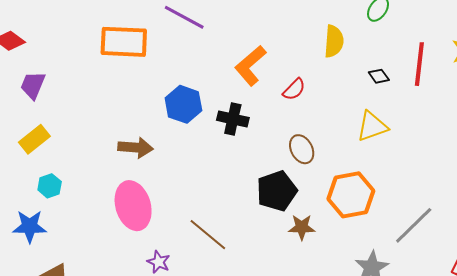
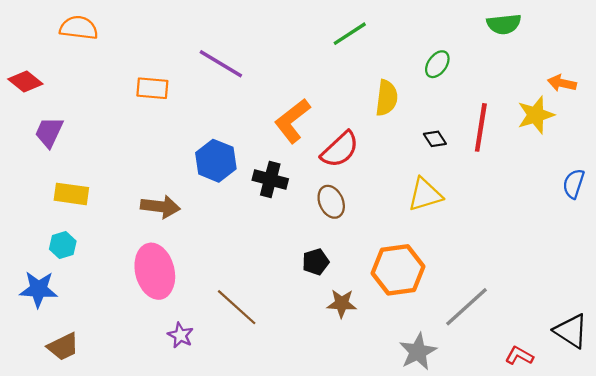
orange rectangle: (124, 42) -> (152, 88), size x0.6
red semicircle: (294, 89) -> (340, 149), size x1.5
yellow rectangle: (34, 139) -> (71, 194), moved, turned 44
brown ellipse: (302, 149) -> (331, 202), moved
black pentagon: (277, 191) -> (316, 262), size x0.6

